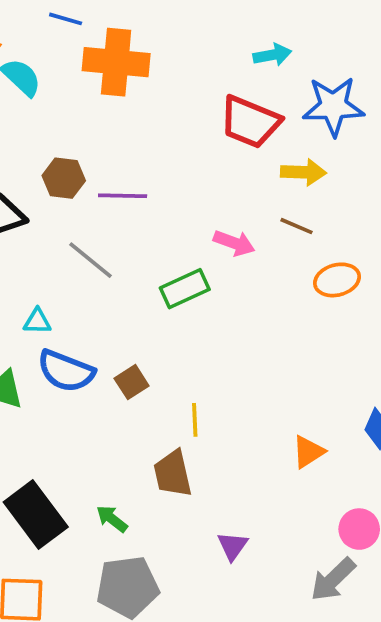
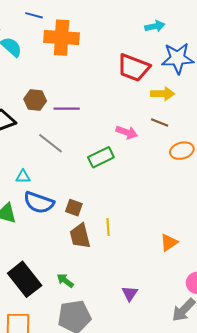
cyan arrow: (272, 55) -> (155, 26), moved
brown square: (132, 382) -> (74, 208), turned -36
brown trapezoid: (173, 474) -> (80, 236), moved

